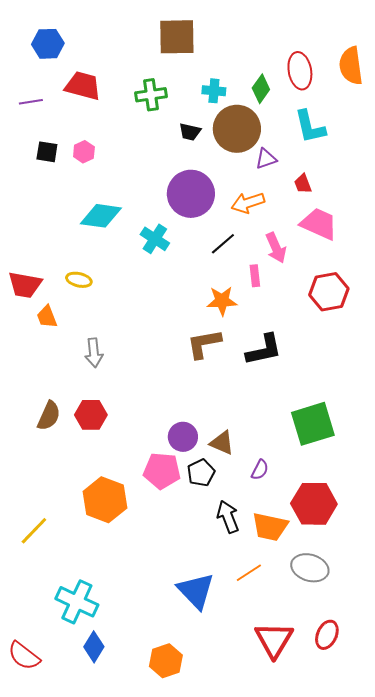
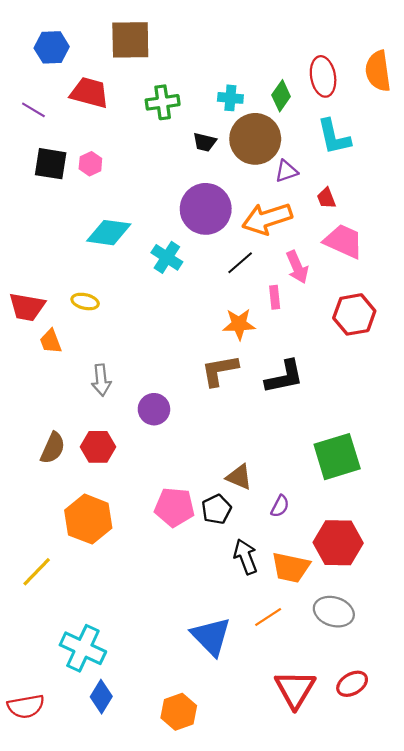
brown square: (177, 37) -> (130, 40), moved
purple line: (31, 102) -> (33, 110), turned 40
black square: (47, 152) -> (51, 164), size x1.4
orange arrow: (248, 203) -> (267, 219), size x1.4
purple circle: (183, 437) -> (154, 409), moved
orange hexagon: (105, 500) -> (88, 519), moved
red ellipse: (327, 635) -> (352, 684), turned 36
red semicircle: (24, 656) -> (26, 706), turned -48

